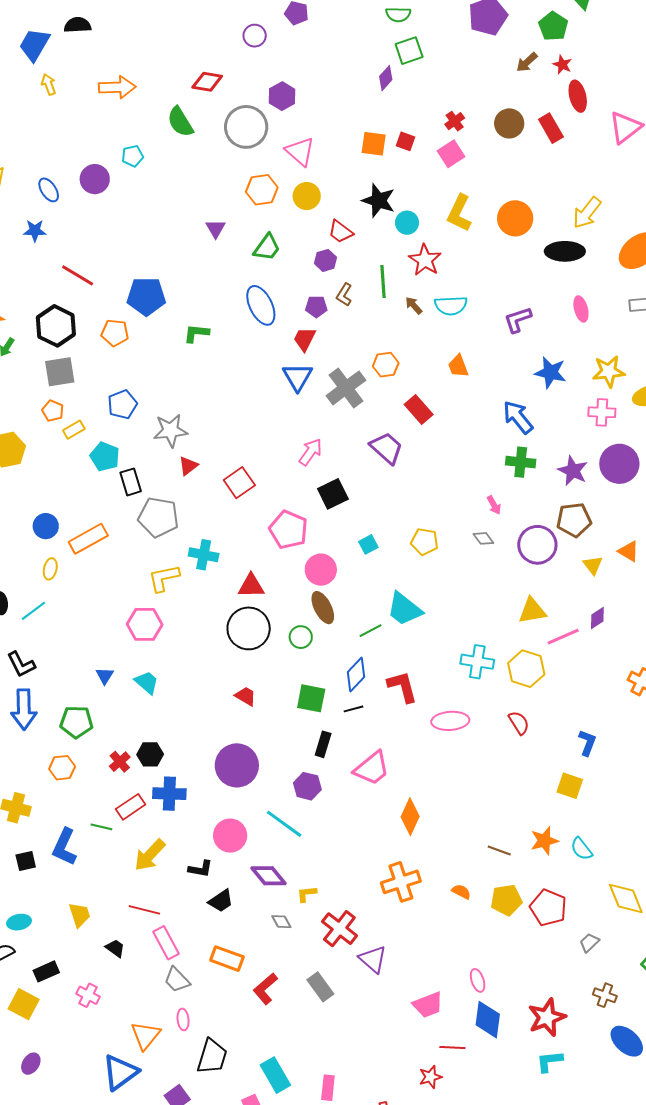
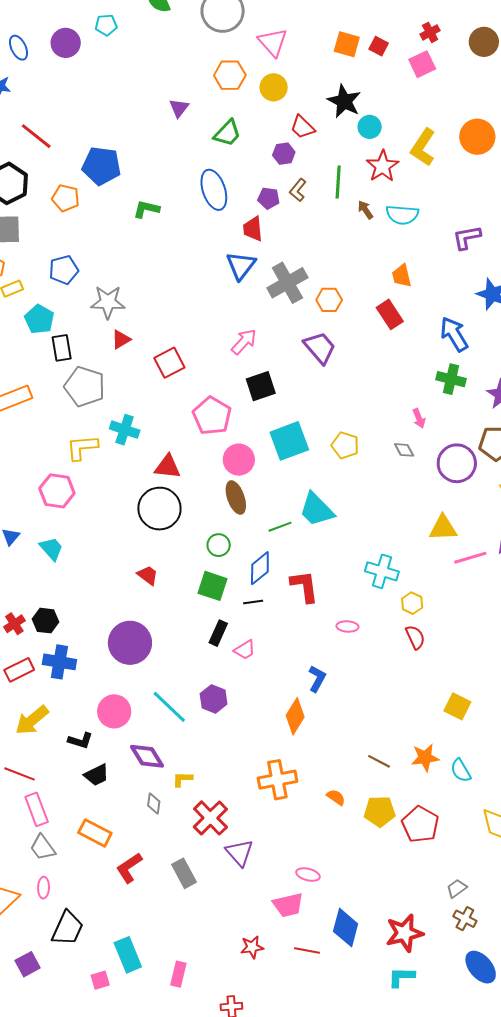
yellow L-shape: (459, 213) -> (423, 147), moved
red trapezoid: (305, 339) -> (253, 229), turned -40
orange hexagon: (386, 365) -> (329, 300), moved
red rectangle: (419, 409) -> (390, 314), moved
cyan square: (368, 544) -> (289, 441), size x2.0
green circle: (301, 637) -> (219, 545), moved
yellow hexagon: (526, 669) -> (412, 603), moved, size x0.6
pink ellipse: (450, 721) -> (347, 626), size x0.6
blue L-shape: (587, 743) -> (317, 679), moved
pink trapezoid: (372, 768) -> (245, 650), moved, size x0.6
purple hexagon: (307, 786) -> (214, 699), moved
gray diamond: (281, 922) -> (154, 803), turned 30
gray trapezoid: (589, 943) -> (457, 888), moved
pink ellipse: (478, 980) -> (308, 875), moved, turned -65
red star: (430, 1077) -> (252, 947), moved

